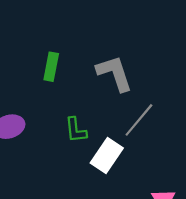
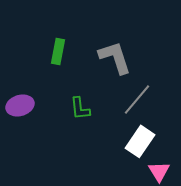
white rectangle: (107, 156) -> (140, 141), moved

